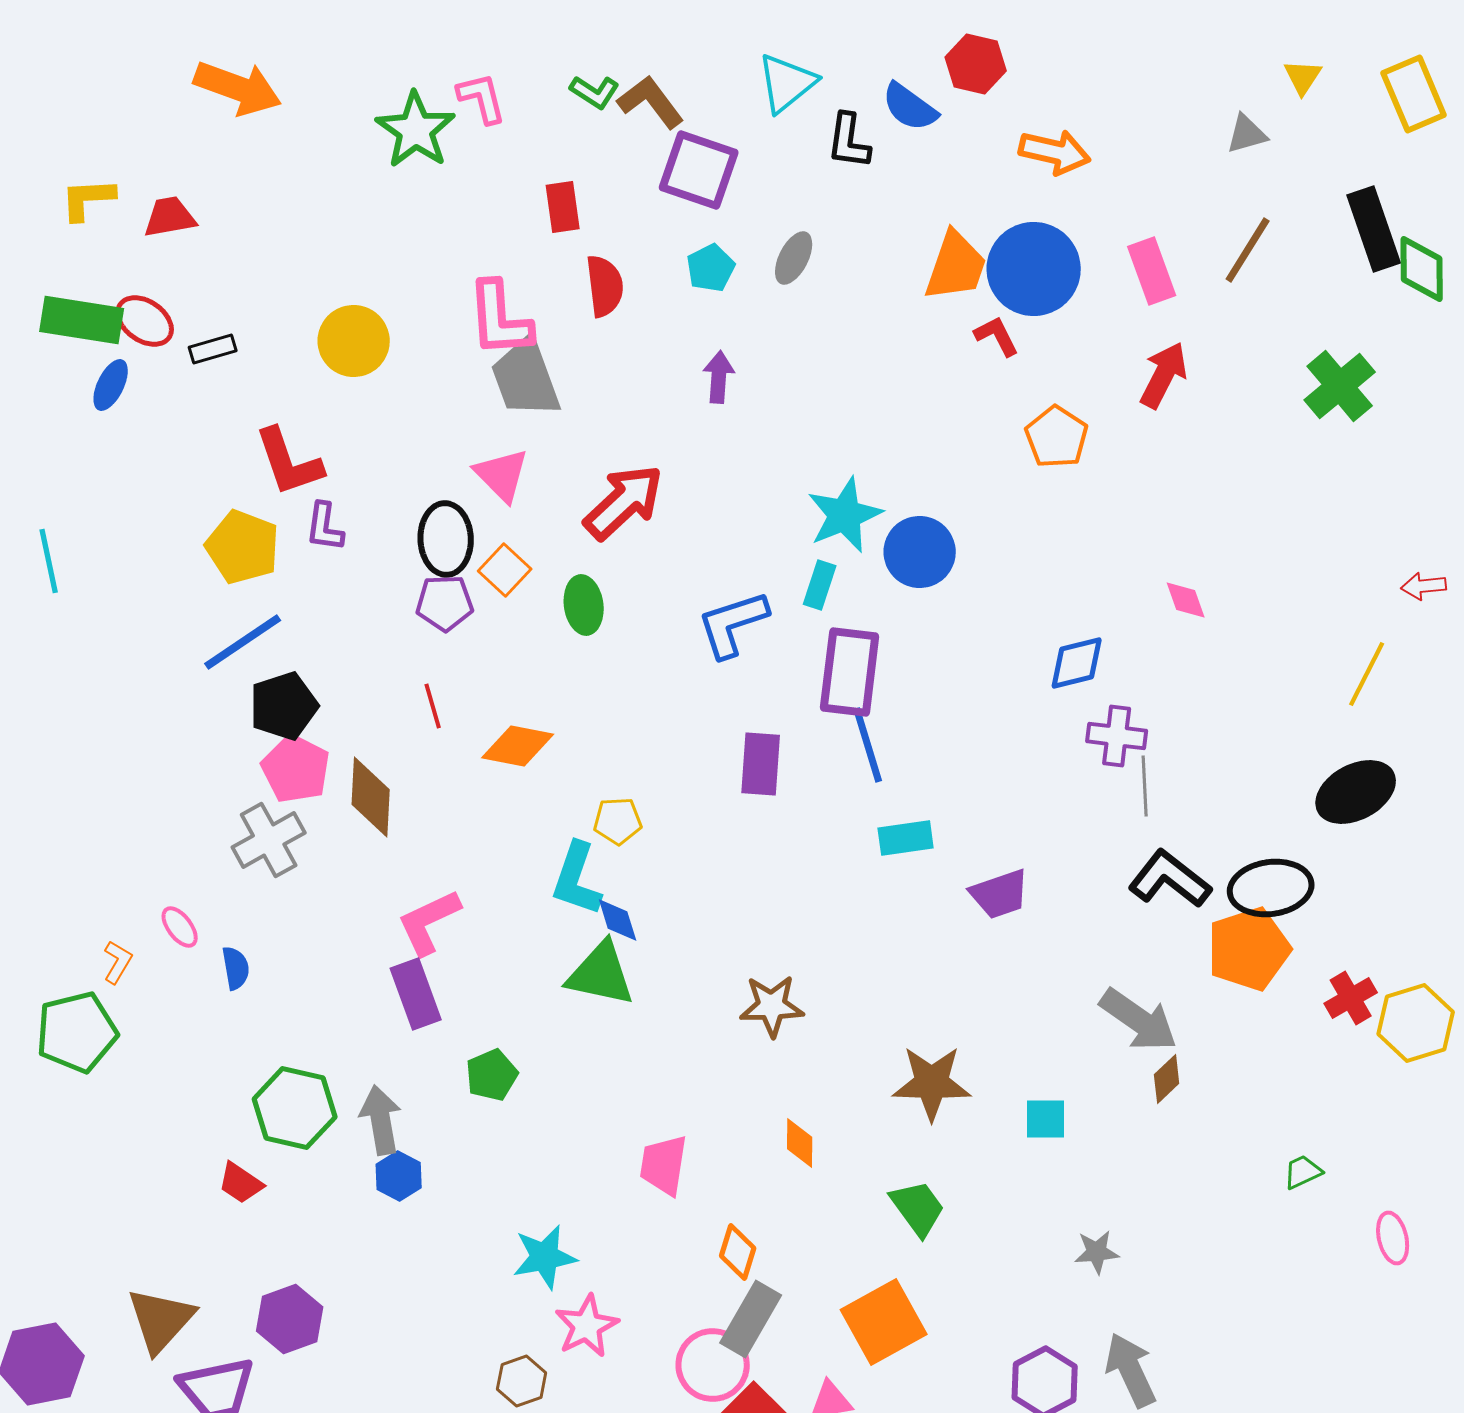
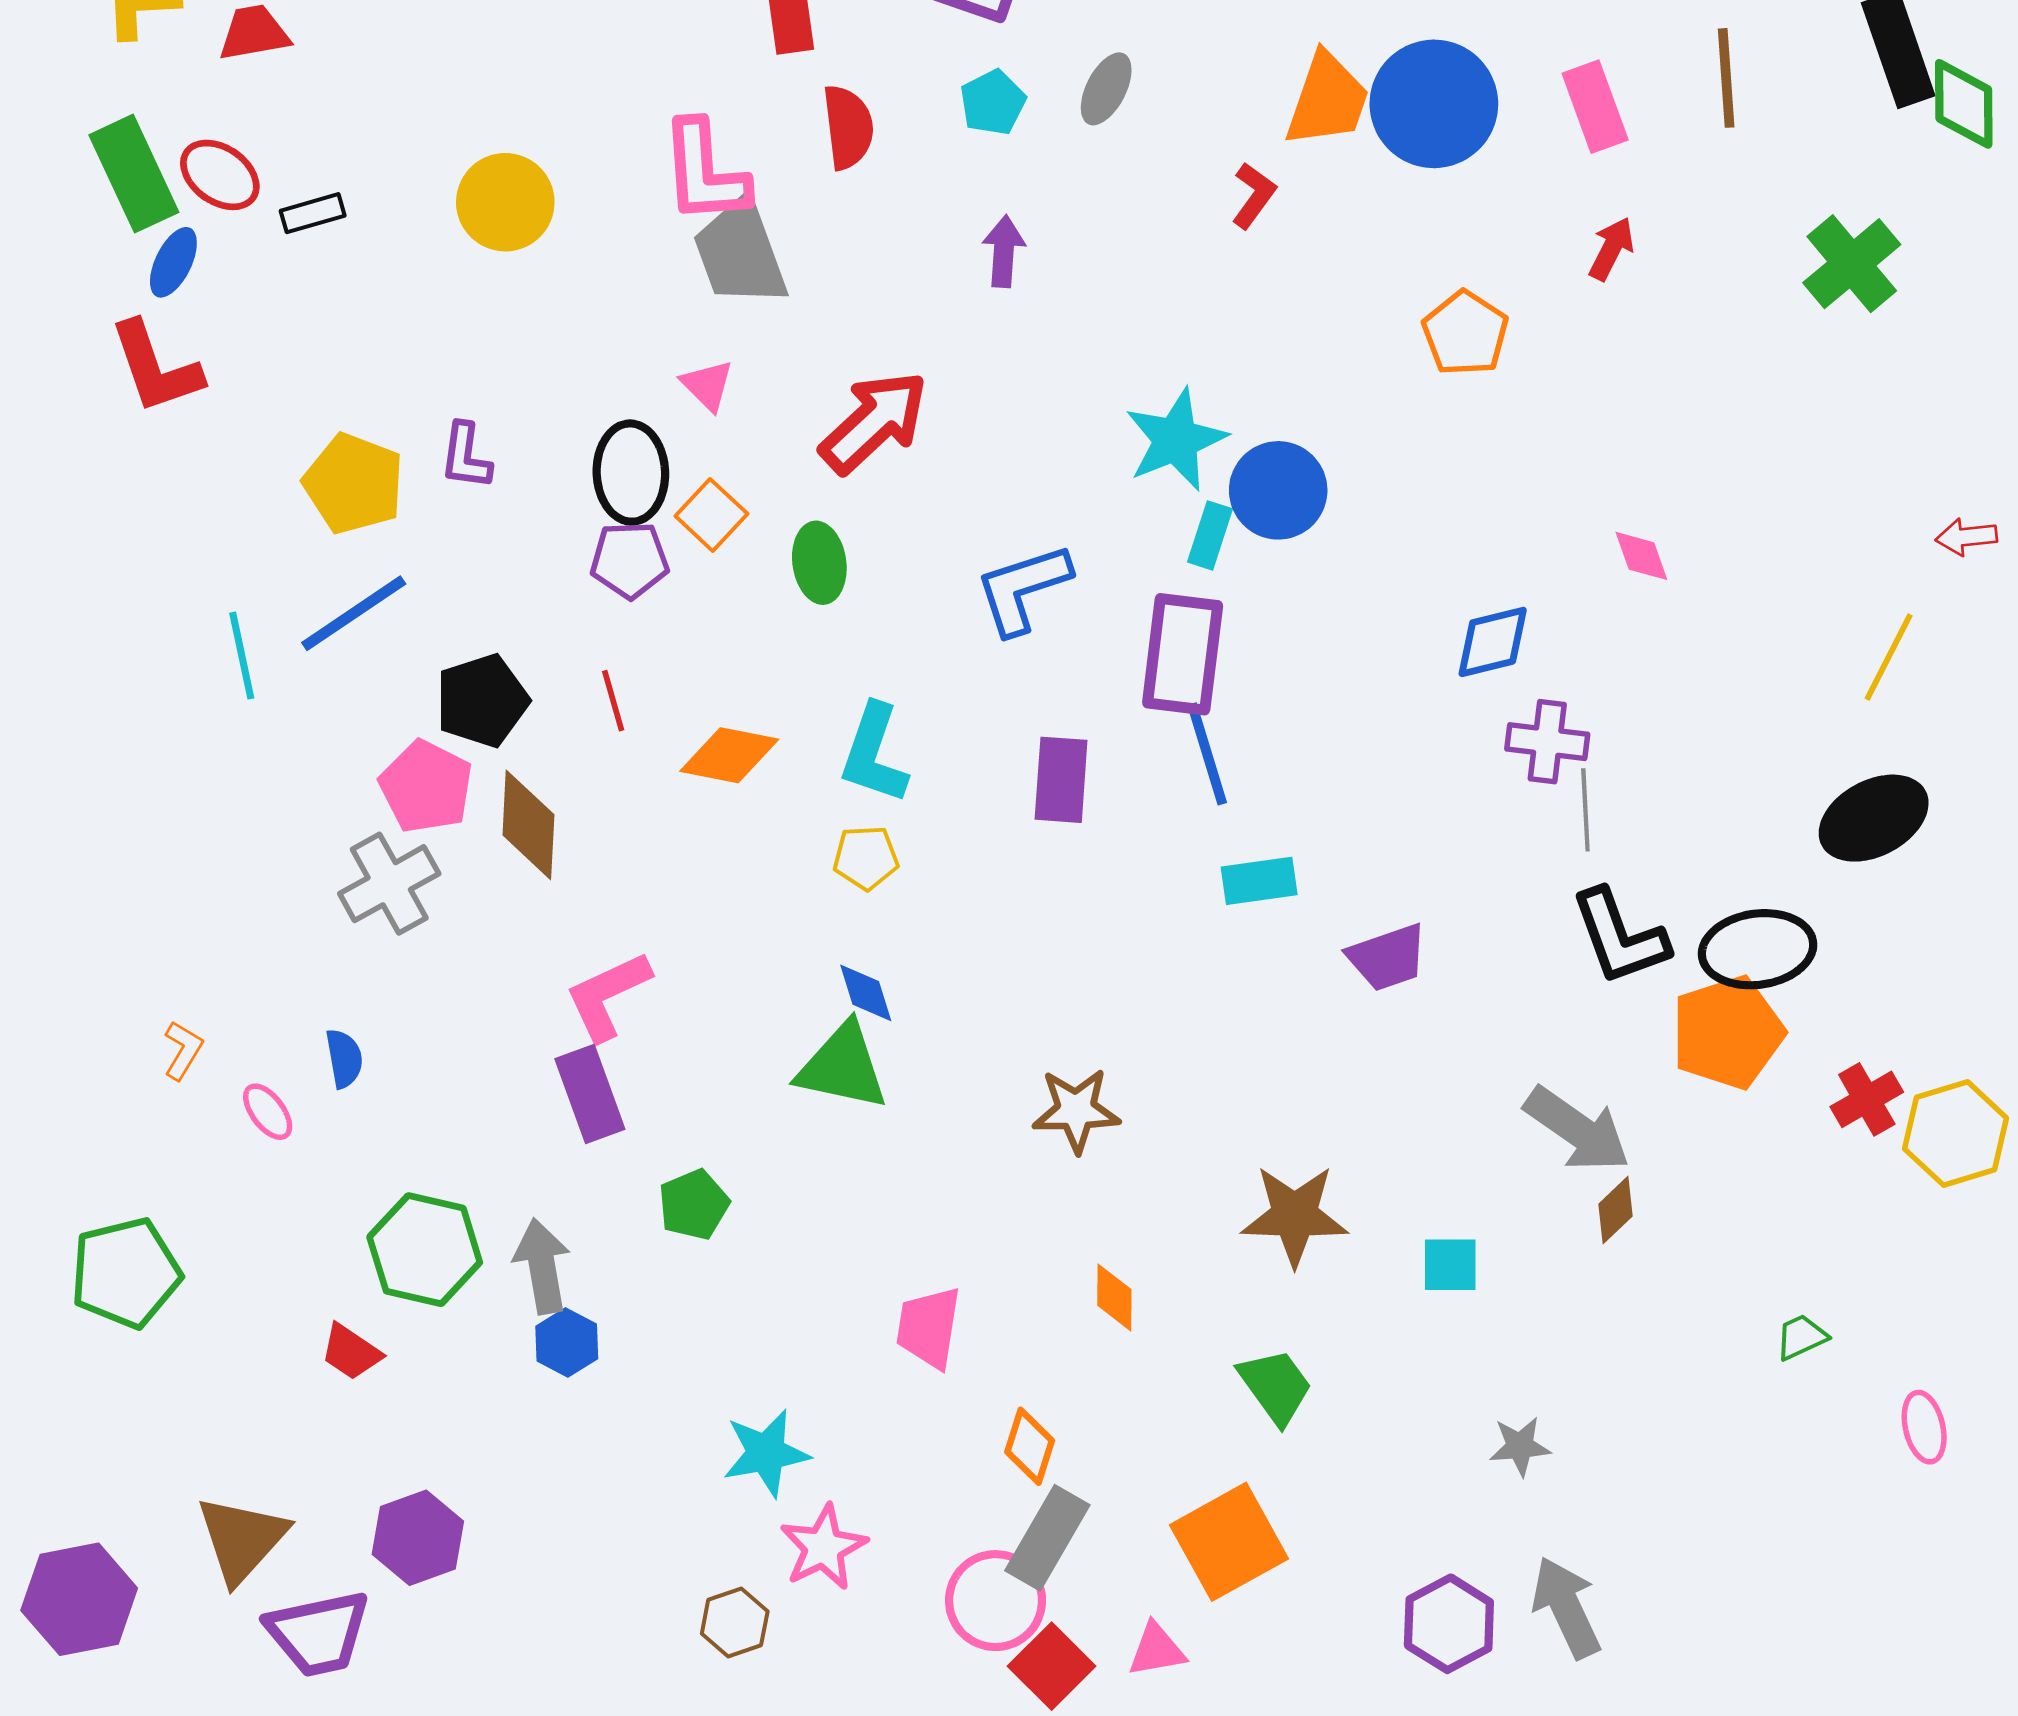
brown line: (1248, 250) -> (1726, 78), turned -36
green rectangle: (82, 320) -> (134, 174), turned 56
red L-shape: (997, 336) -> (1254, 195), moved, turned 63
red arrow: (1164, 375) -> (1611, 249), size x0.7
red L-shape: (289, 462) -> (156, 367), moved
pink triangle: (502, 475) -> (707, 385), size x0.7
cyan line: (49, 561) -> (242, 656), moved
cyan rectangle: (820, 585) -> (1210, 535), moved
black pentagon: (284, 706) -> (482, 701), moved
cyan L-shape: (577, 879) -> (874, 754), moved
black L-shape: (1170, 879) -> (1620, 937), turned -148
pink ellipse: (180, 927) -> (268, 1112), moved
green pentagon: (77, 1032) -> (126, 1273), moved

